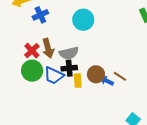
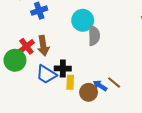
gray semicircle: (69, 53) -> (94, 36), moved, turned -84
green circle: (32, 71) -> (15, 60), moved
brown circle: (96, 74) -> (89, 92), moved

